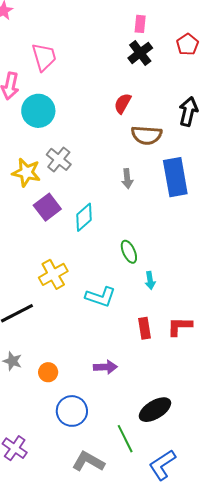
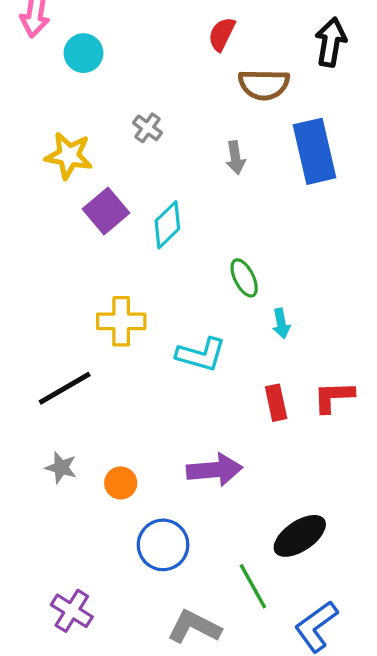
cyan circle: (38, 111) -> (84, 53), size x0.7
gray cross: (59, 159) -> (147, 128), moved, size x0.7
yellow cross: (53, 274) -> (121, 321), turned 32
purple arrow: (105, 367) -> (214, 470), size x1.4

